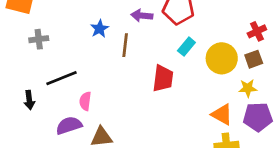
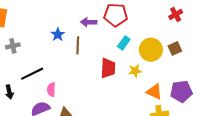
red cross: (257, 31) -> (176, 14), moved
yellow star: (248, 88) -> (135, 71), moved

